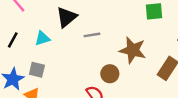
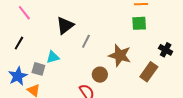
gray line: (92, 35) -> (86, 41), turned -56
cyan triangle: (42, 38) -> (53, 57), moved

